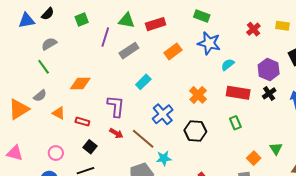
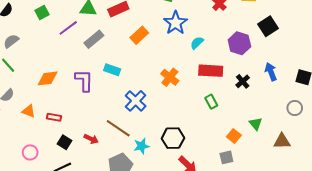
purple line: (105, 37) -> (68, 28), turned 42
blue star: (209, 43) -> (175, 23), turned 30
cyan rectangle: (143, 82) -> (112, 70), turned 70
black cross: (269, 93) -> (243, 81), moved
purple L-shape: (116, 106) -> (84, 80), moved
black hexagon: (195, 131) -> (173, 138), moved
red arrow: (116, 133) -> (91, 139), moved

